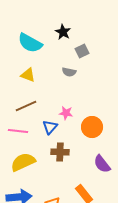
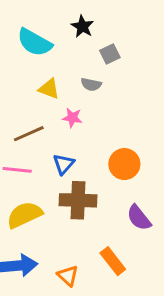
yellow triangle: (28, 75) -> (49, 89), moved
pink star: (66, 113) -> (72, 118), moved
brown cross: (60, 152) -> (78, 200), size x1.4

